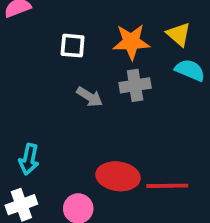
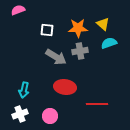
cyan semicircle: (190, 70) -> (109, 43), turned -42
gray arrow: (90, 97) -> (56, 57), size x1.5
red ellipse: (118, 176) -> (65, 87), moved

